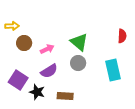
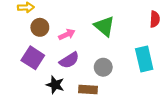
gray circle: (78, 63) -> (103, 67), moved
purple square: (18, 80) -> (33, 58), moved

